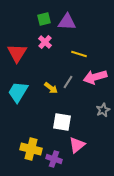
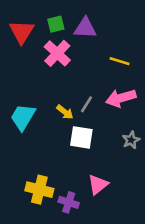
pink cross: (45, 42) -> (57, 53), size x1.5
red triangle: (17, 53) -> (22, 32), moved
yellow line: (79, 54) -> (120, 61), moved
white square: (62, 122) -> (81, 137), moved

